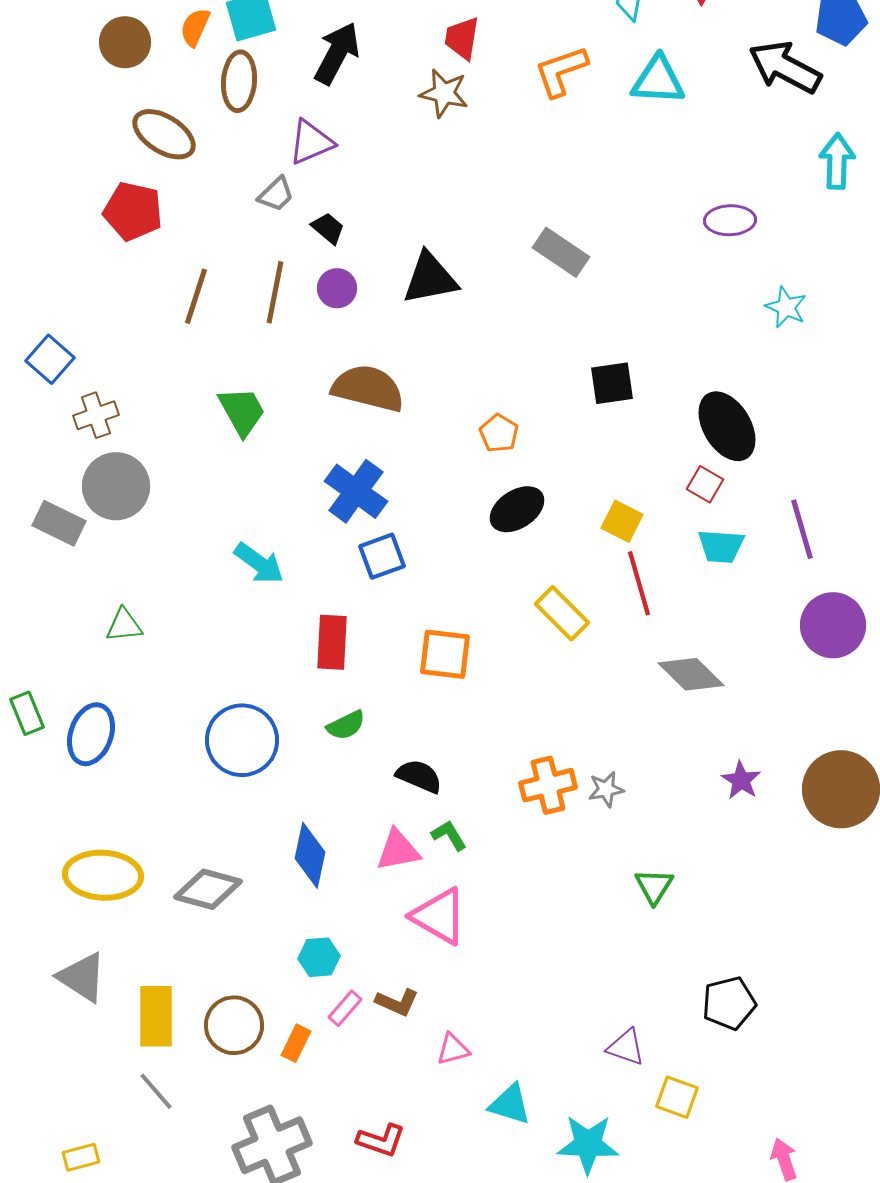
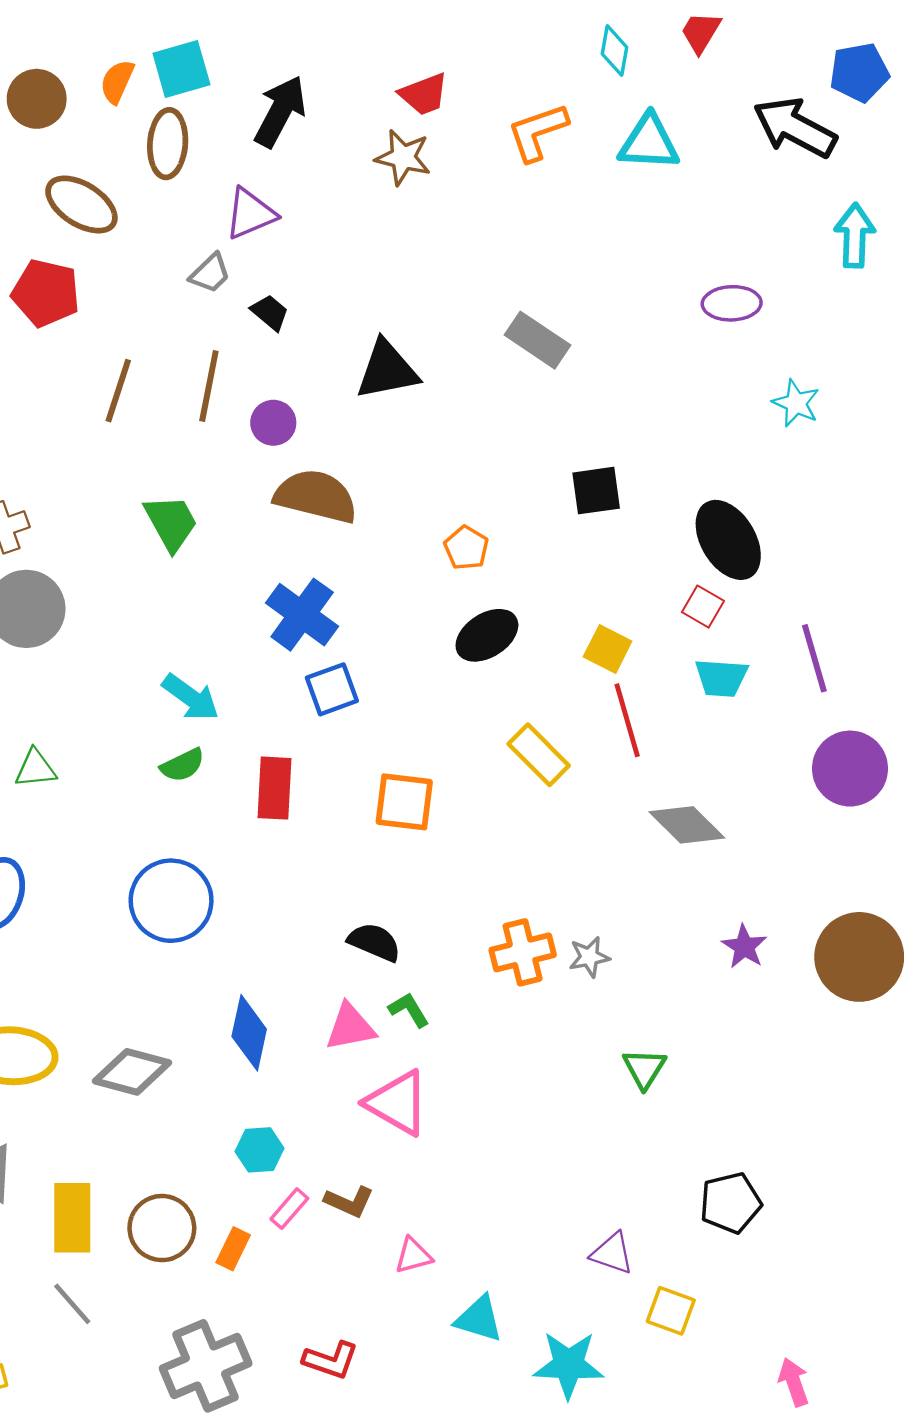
red trapezoid: (462, 38) -> (424, 94), turned -120
purple circle: (337, 288) -> (273, 423), moved
green semicircle: (346, 725) -> (183, 765), moved

